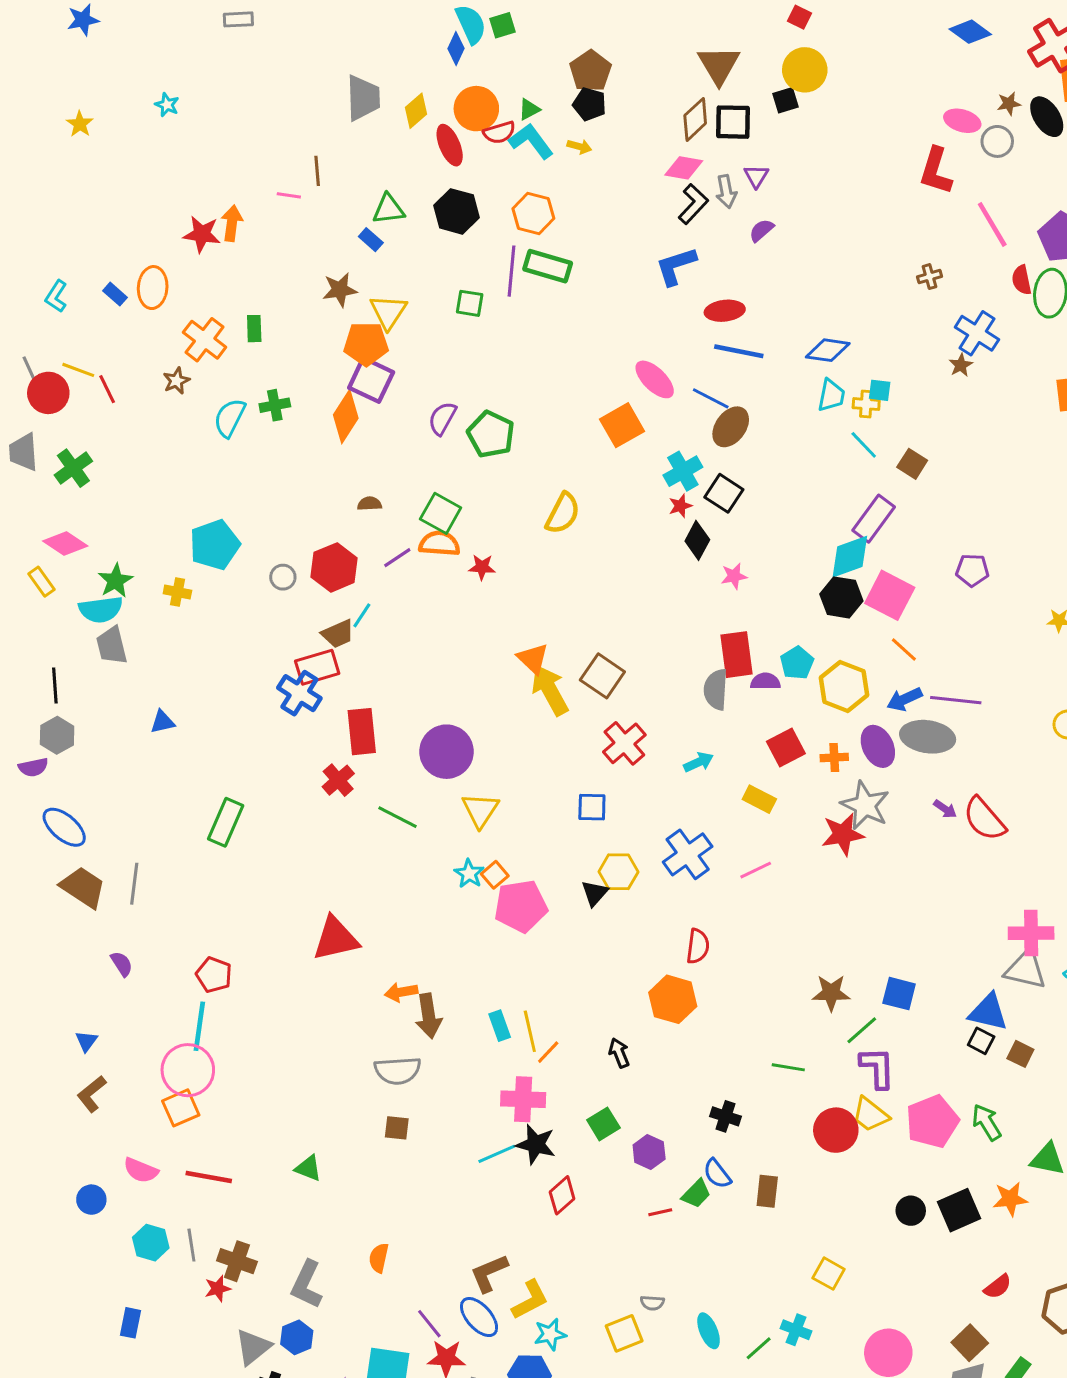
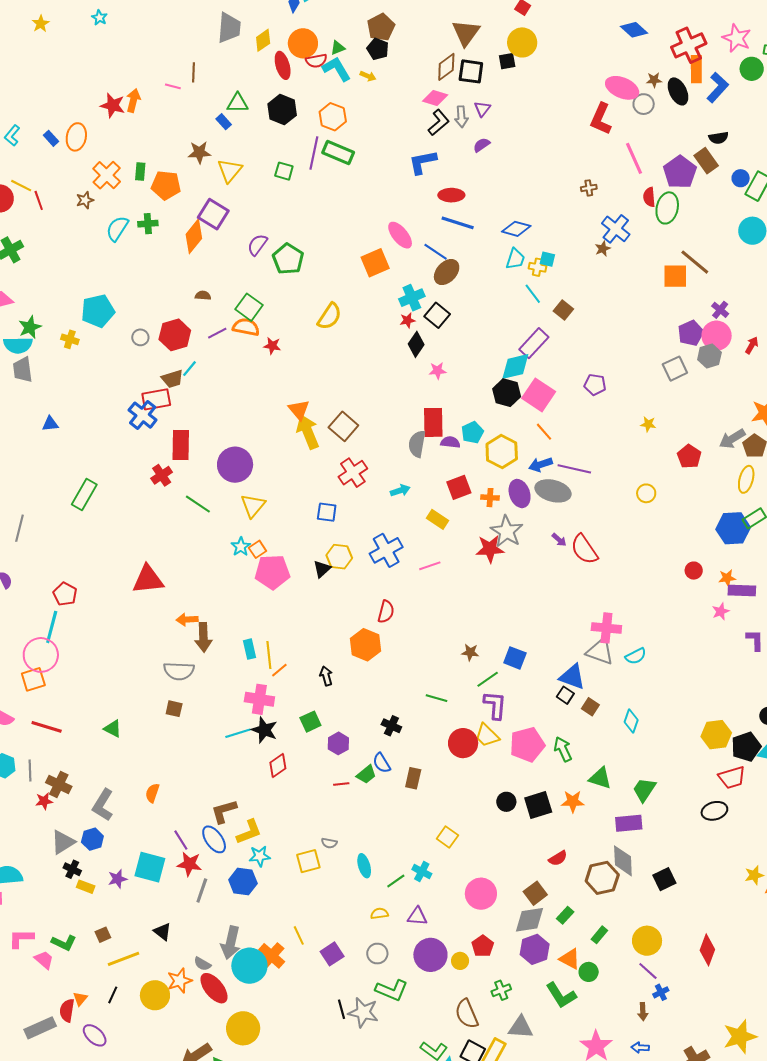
pink ellipse: (962, 121) -> (622, 88), size x1.4
orange pentagon: (366, 344) -> (166, 185), moved
brown star: (831, 993) -> (470, 652), size x0.7

